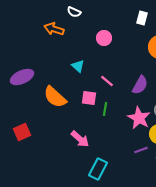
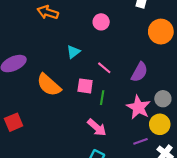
cyan triangle: (78, 66) -> (73, 52), turned 40
pink arrow: (80, 139) -> (97, 128), moved

